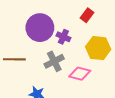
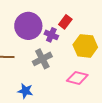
red rectangle: (87, 15) -> (65, 22), moved
pink diamond: (80, 74) -> (77, 78), moved

